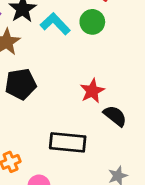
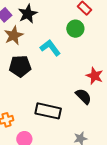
cyan L-shape: (55, 24) -> (50, 48), moved
red star: (92, 91) -> (95, 76), moved, turned -30

